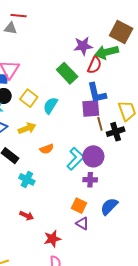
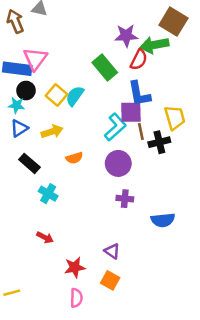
cyan semicircle: (50, 106) -> (75, 96), moved
purple circle: (93, 156) -> (118, 163), moved
cyan L-shape: (75, 159) -> (115, 127), moved
orange square: (79, 206) -> (110, 280), moved
blue semicircle: (109, 206) -> (163, 220), moved, turned -144

